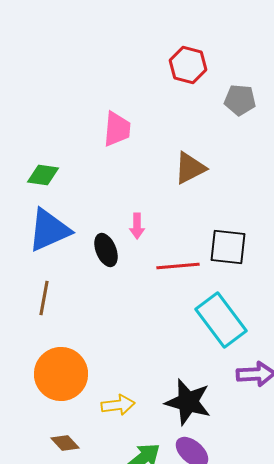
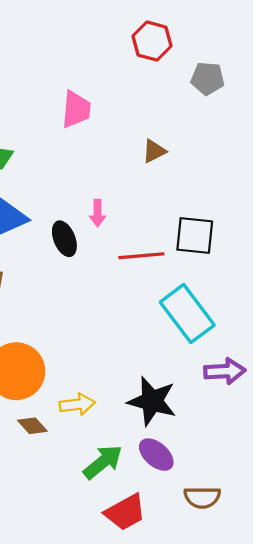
brown triangle: (190, 168) -> (154, 151), size x0.7
brown diamond: (65, 443) -> (32, 426), moved

